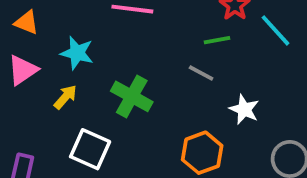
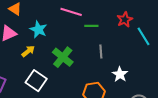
green line: (217, 40) -> (91, 26), moved
gray line: (201, 73) -> (101, 51), turned 48

